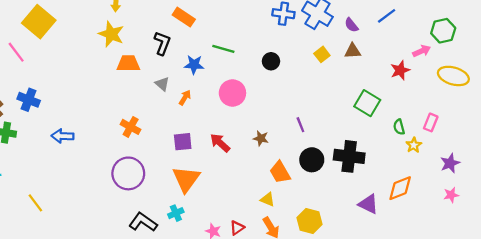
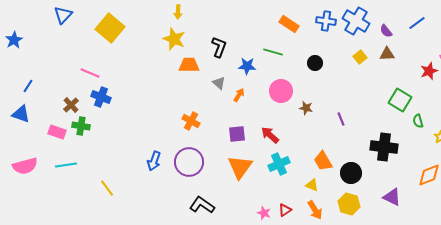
orange rectangle: (184, 17) -> (289, 24), moved
pink line: (16, 52) -> (90, 73), moved, turned -30
green semicircle: (399, 127) -> (418, 121), moved
blue arrow: (63, 136) -> (154, 161), moved, turned -72
brown star: (261, 138) -> (306, 108), moved
black circle: (312, 160) -> (351, 173), moved
purple triangle: (368, 204) -> (392, 197), moved
cyan cross: (176, 213) -> (279, 164), moved, size x1.5

